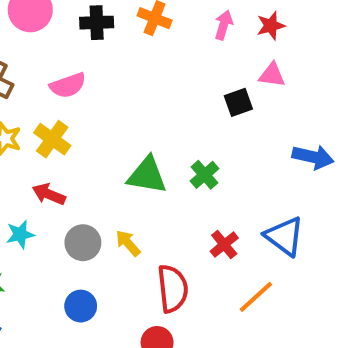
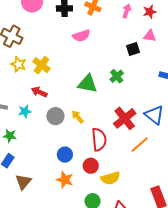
pink semicircle: (68, 85) -> (81, 36), moved
green cross: (205, 175) -> (117, 76), moved
red cross: (224, 245) -> (125, 118), size x1.6
blue circle: (81, 306) -> (65, 155), moved

